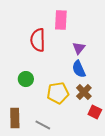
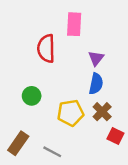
blue semicircle: (79, 69) -> (96, 84), turned -144
brown rectangle: (15, 118) -> (18, 143), turned 36

